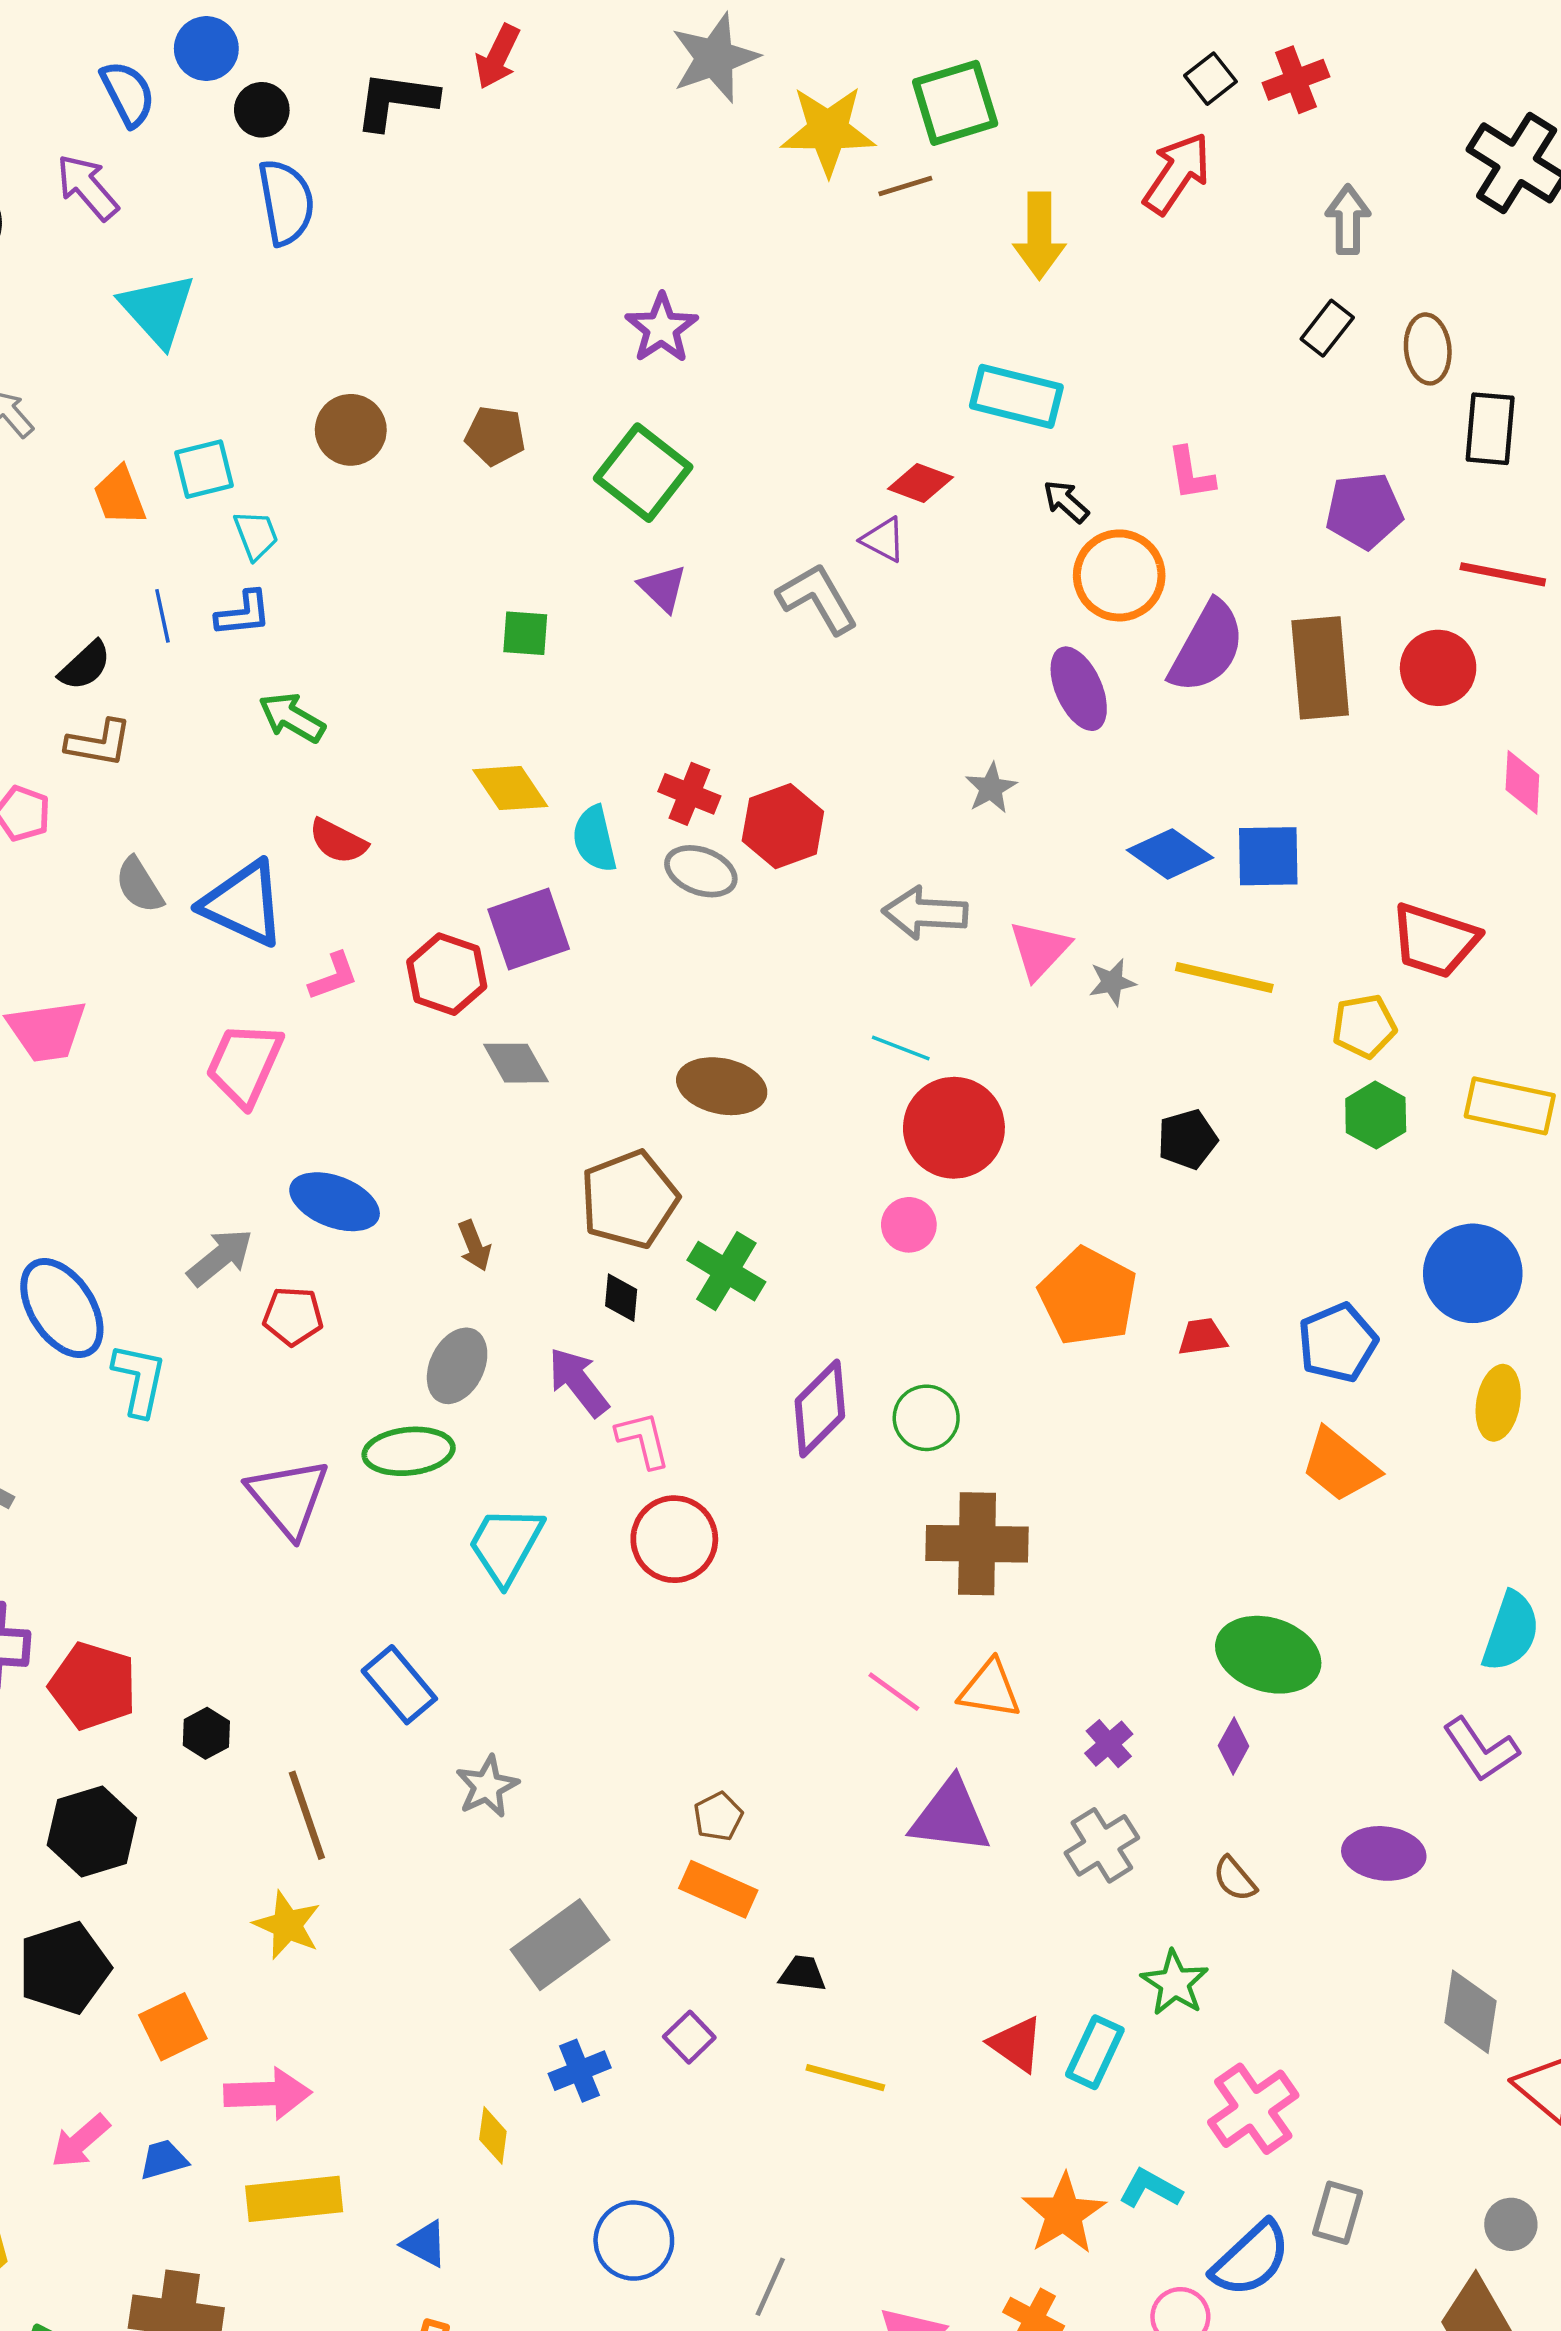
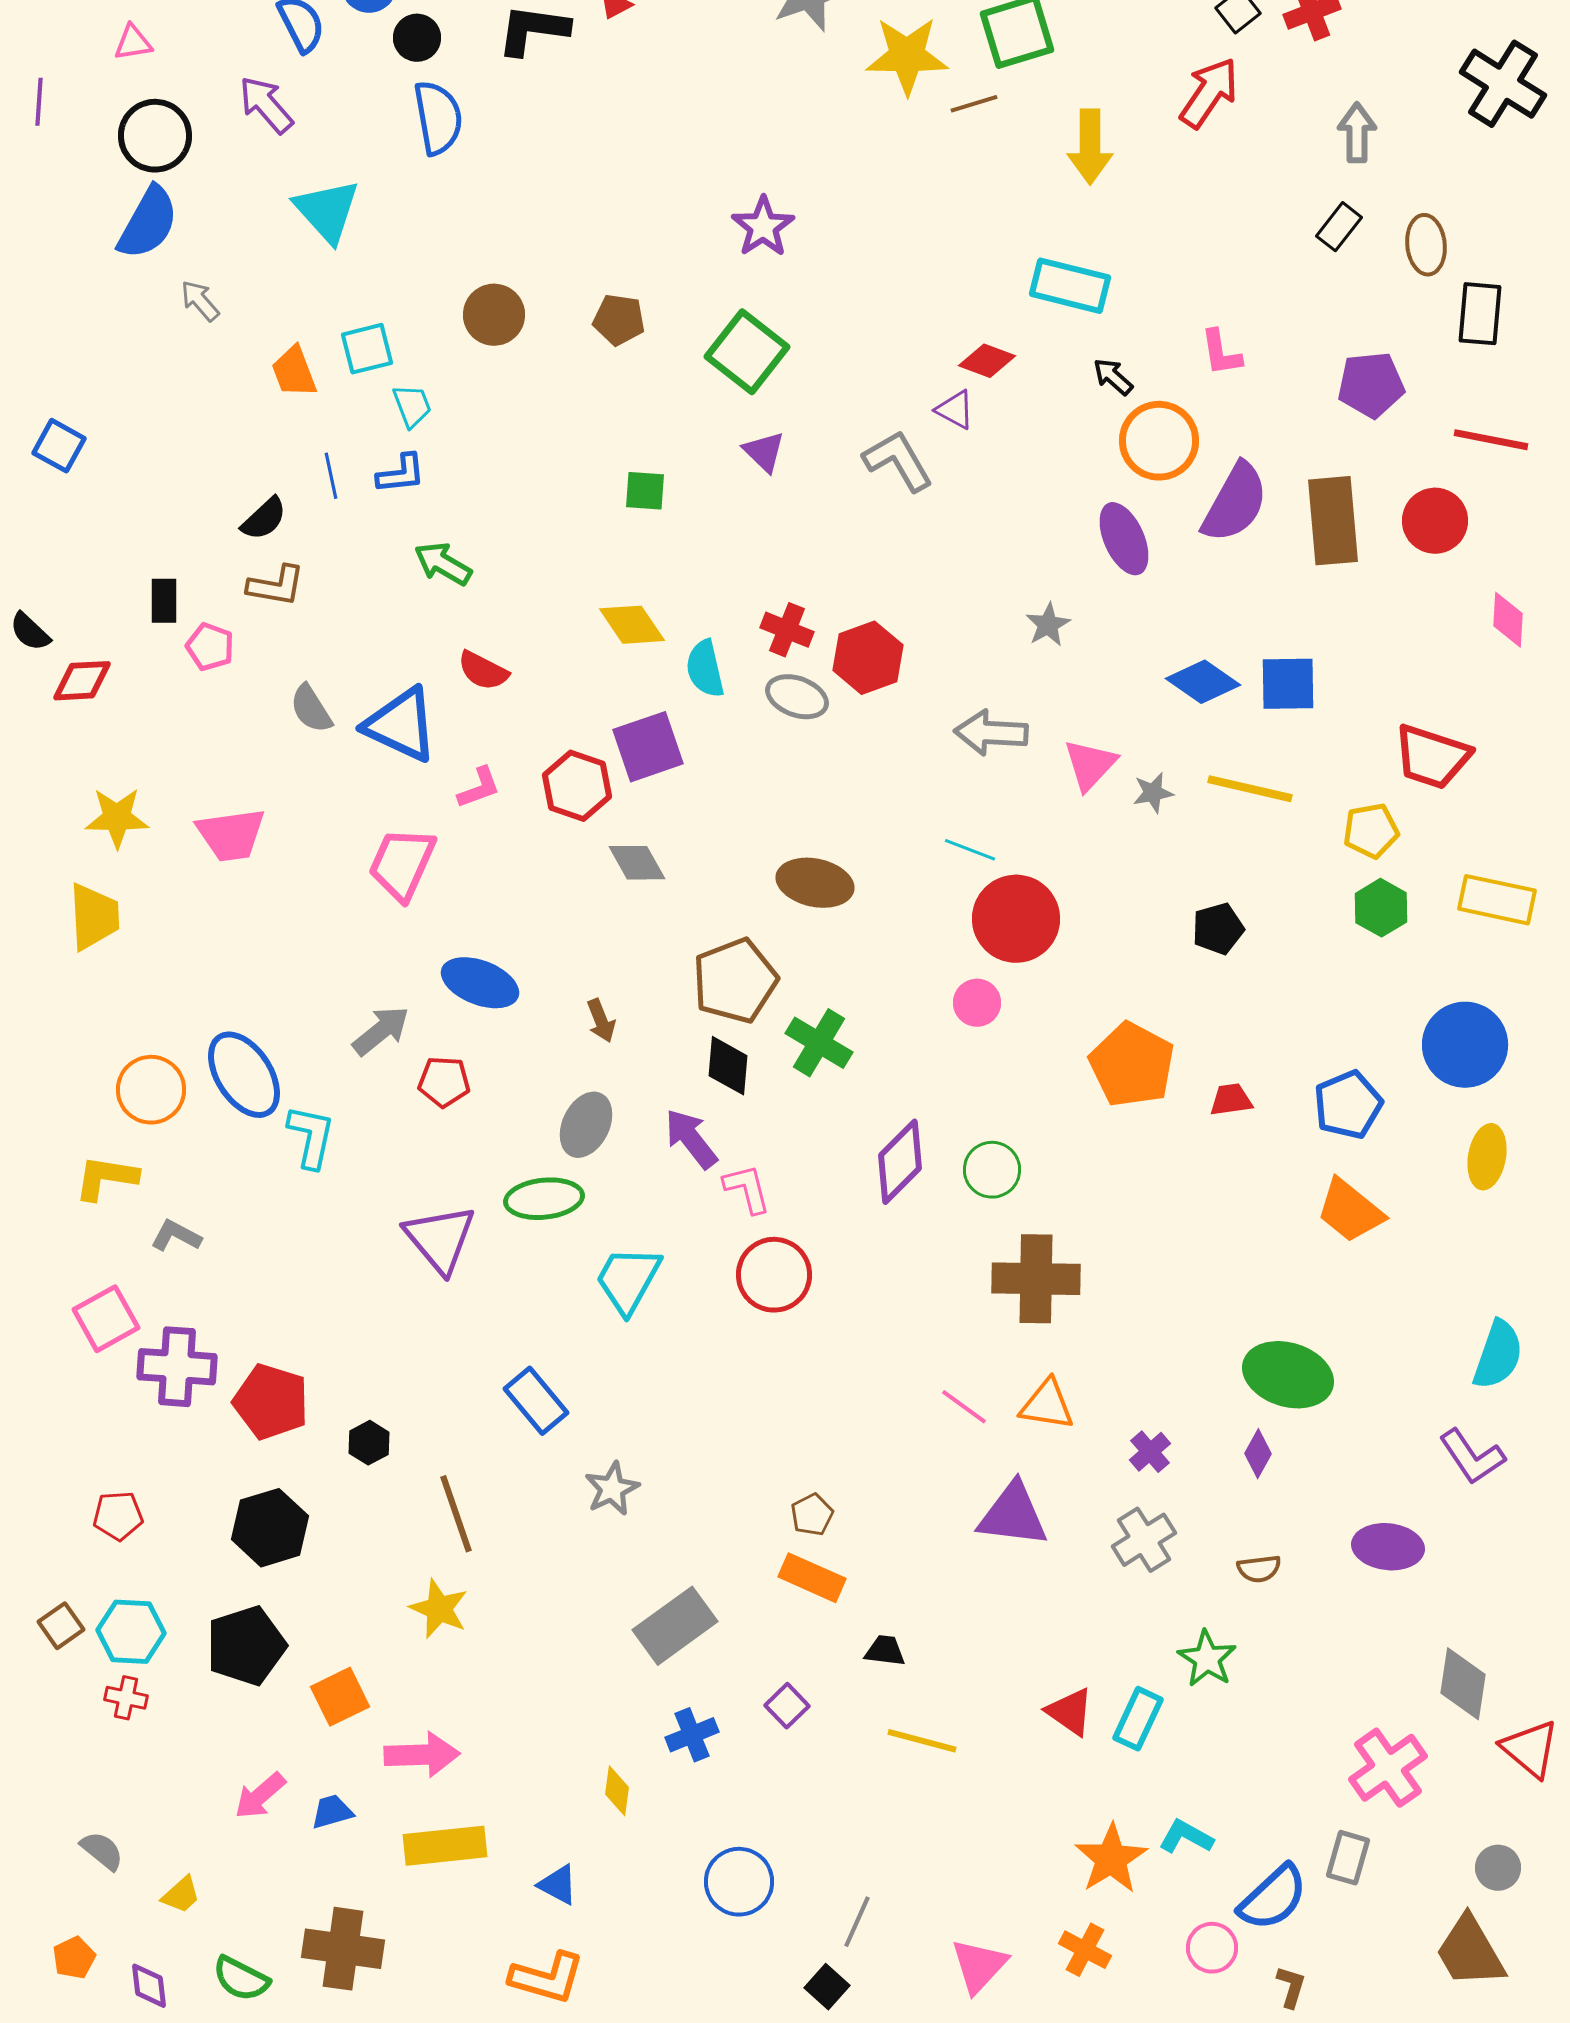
black diamond: (621, 1298) -> (728, 1066), size x1.4
brown semicircle: (1235, 1879) -> (1259, 1569), turned -57
pink cross: (1253, 2109) -> (1388, 1768), moved

